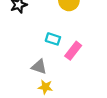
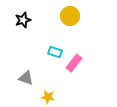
gray triangle: (39, 67) -> (26, 78), moved

